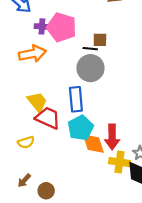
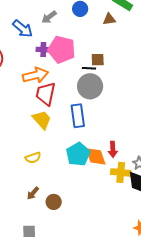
red trapezoid: (48, 118) -> (46, 94), moved, turned -100
cyan pentagon: (81, 128) -> (78, 154), moved
red arrow: (112, 137) -> (113, 149), size x0.7

